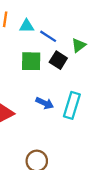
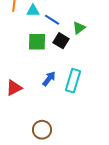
blue arrow: (45, 103) -> (49, 79), turned -77

